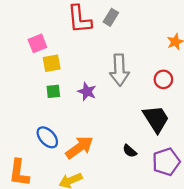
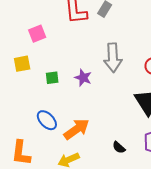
yellow square: (52, 63) -> (22, 64), moved
black semicircle: (130, 151) -> (119, 147), moved

